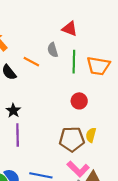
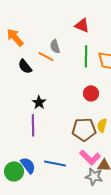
gray semicircle: (53, 50) -> (55, 46), moved
black star: (13, 111) -> (39, 102), moved

